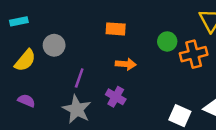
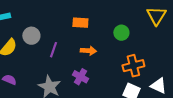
orange cross: (194, 54) -> (133, 66), moved
purple line: (79, 78) -> (53, 50), moved

